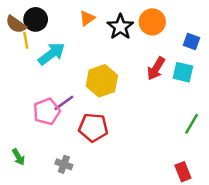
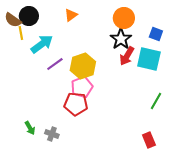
black star: (120, 27) -> (121, 39), moved
cyan square: (183, 72) -> (149, 59), size x1.4
purple line: (64, 103) -> (55, 64), moved
pink pentagon: (47, 112) -> (82, 87), moved
green arrow: (18, 157) -> (30, 128), moved

